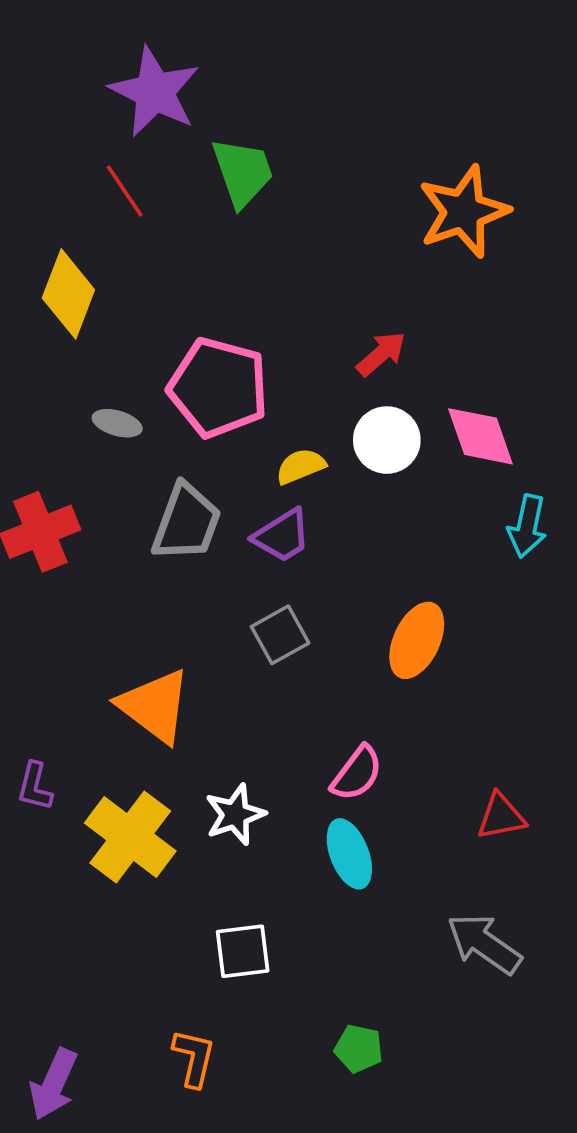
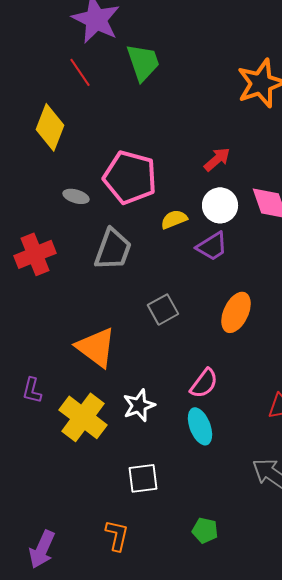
purple trapezoid: (282, 536) -> (212, 246), moved

